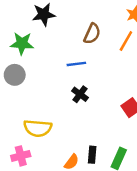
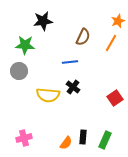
yellow semicircle: (38, 128) -> (48, 95), moved

